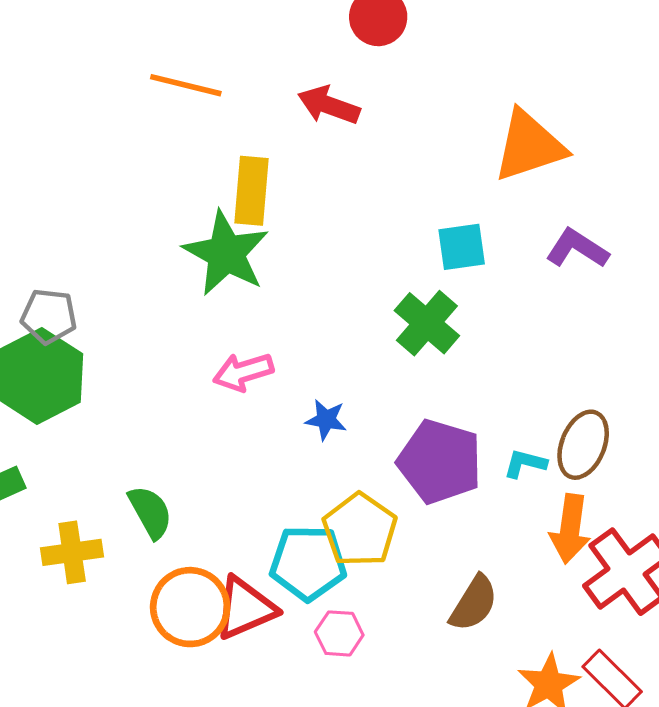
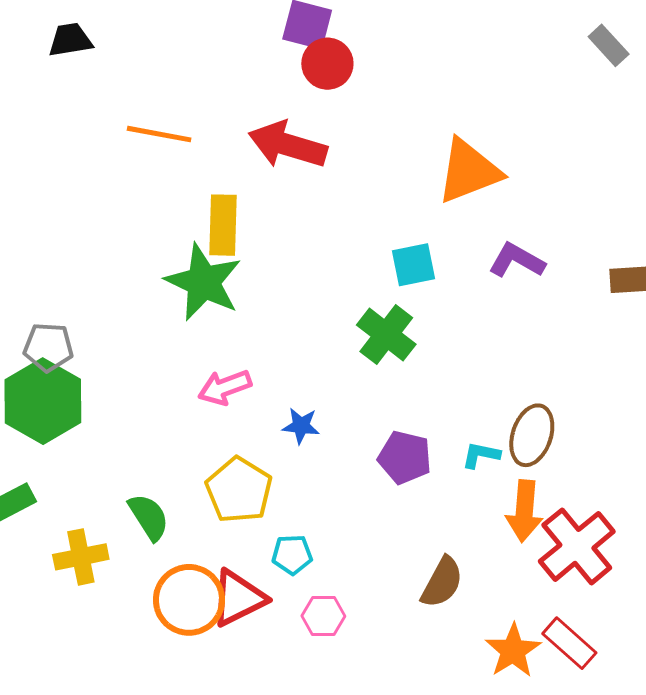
red arrow: (329, 105) -> (288, 145), size x1.4
purple pentagon: (440, 462) -> (405, 458), size x0.7
yellow pentagon: (360, 530) -> (239, 490), moved
cyan pentagon: (308, 563) -> (292, 555), size x0.6

